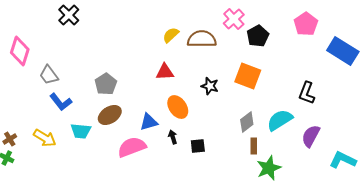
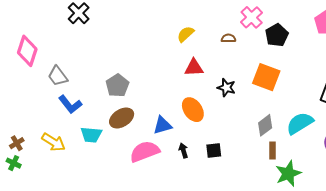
brown semicircle: (202, 39) -> (228, 38), moved, size x0.5
red triangle: (165, 72) -> (194, 68), moved
black arrow: (173, 137) -> (183, 150), moved

